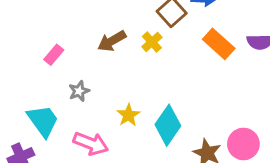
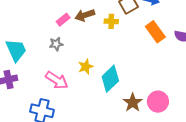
yellow cross: (152, 42) -> (111, 21), turned 32
pink rectangle: (54, 55) -> (63, 20), moved
cyan trapezoid: (43, 121) -> (16, 50), moved

